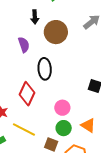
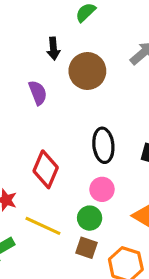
black ellipse: (45, 69) -> (103, 145), moved
green circle: (64, 128) -> (90, 218), moved

